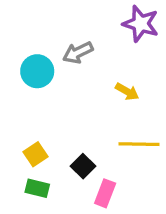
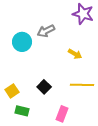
yellow square: (36, 154) -> (12, 91), moved
black square: (83, 166) -> (44, 87), moved

